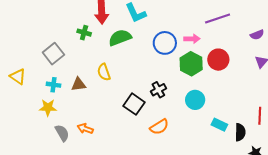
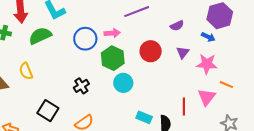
red circle: (218, 60) -> (151, 51), moved
cyan circle: (195, 100) -> (123, 83), moved
black square: (134, 104) -> (48, 111), moved

